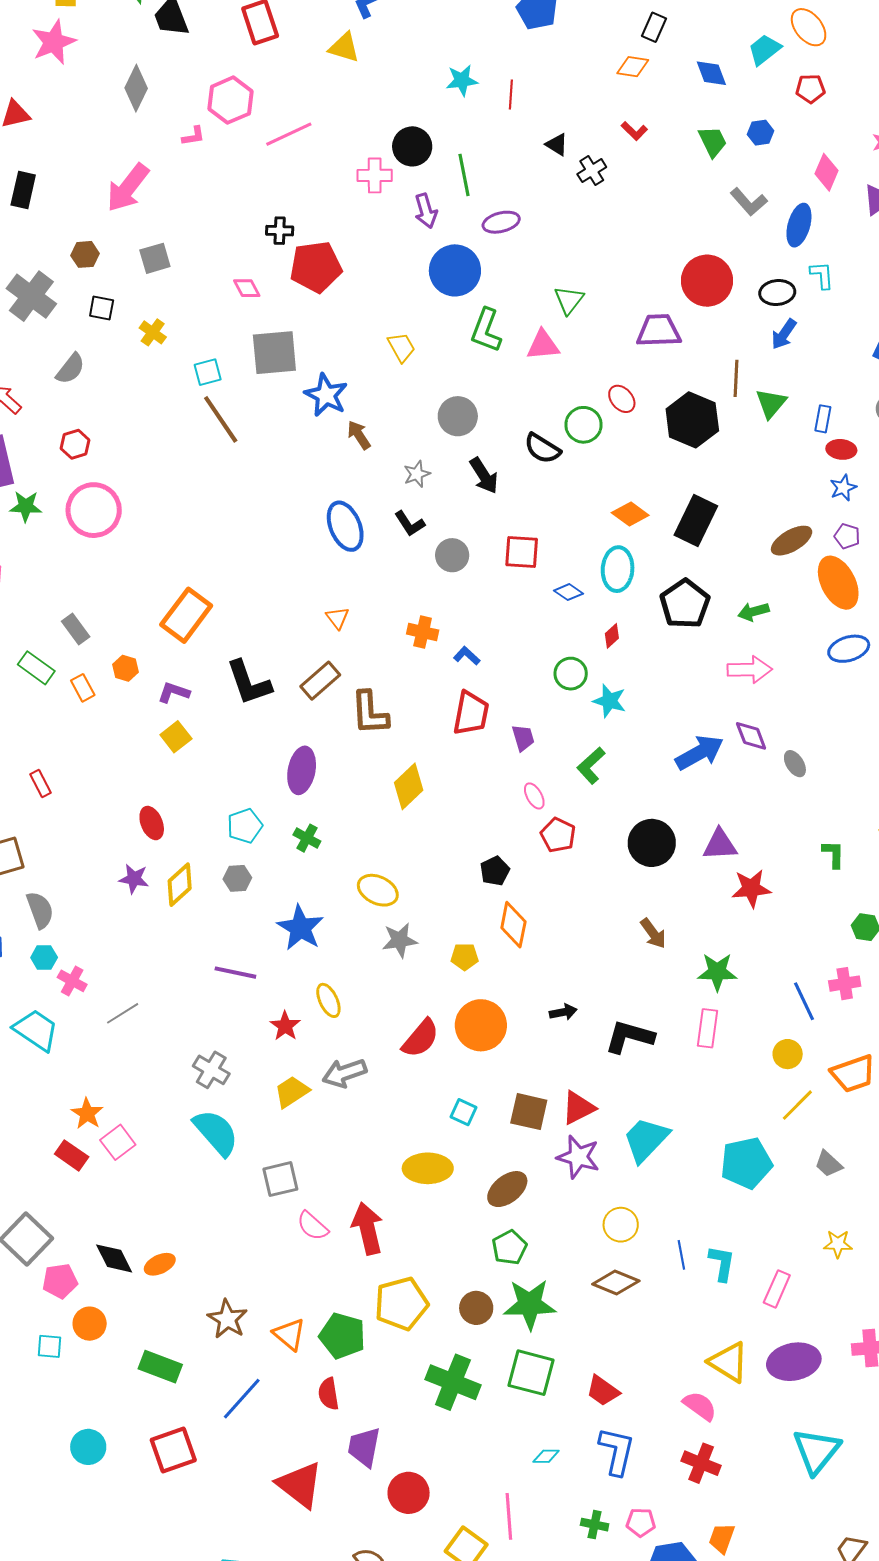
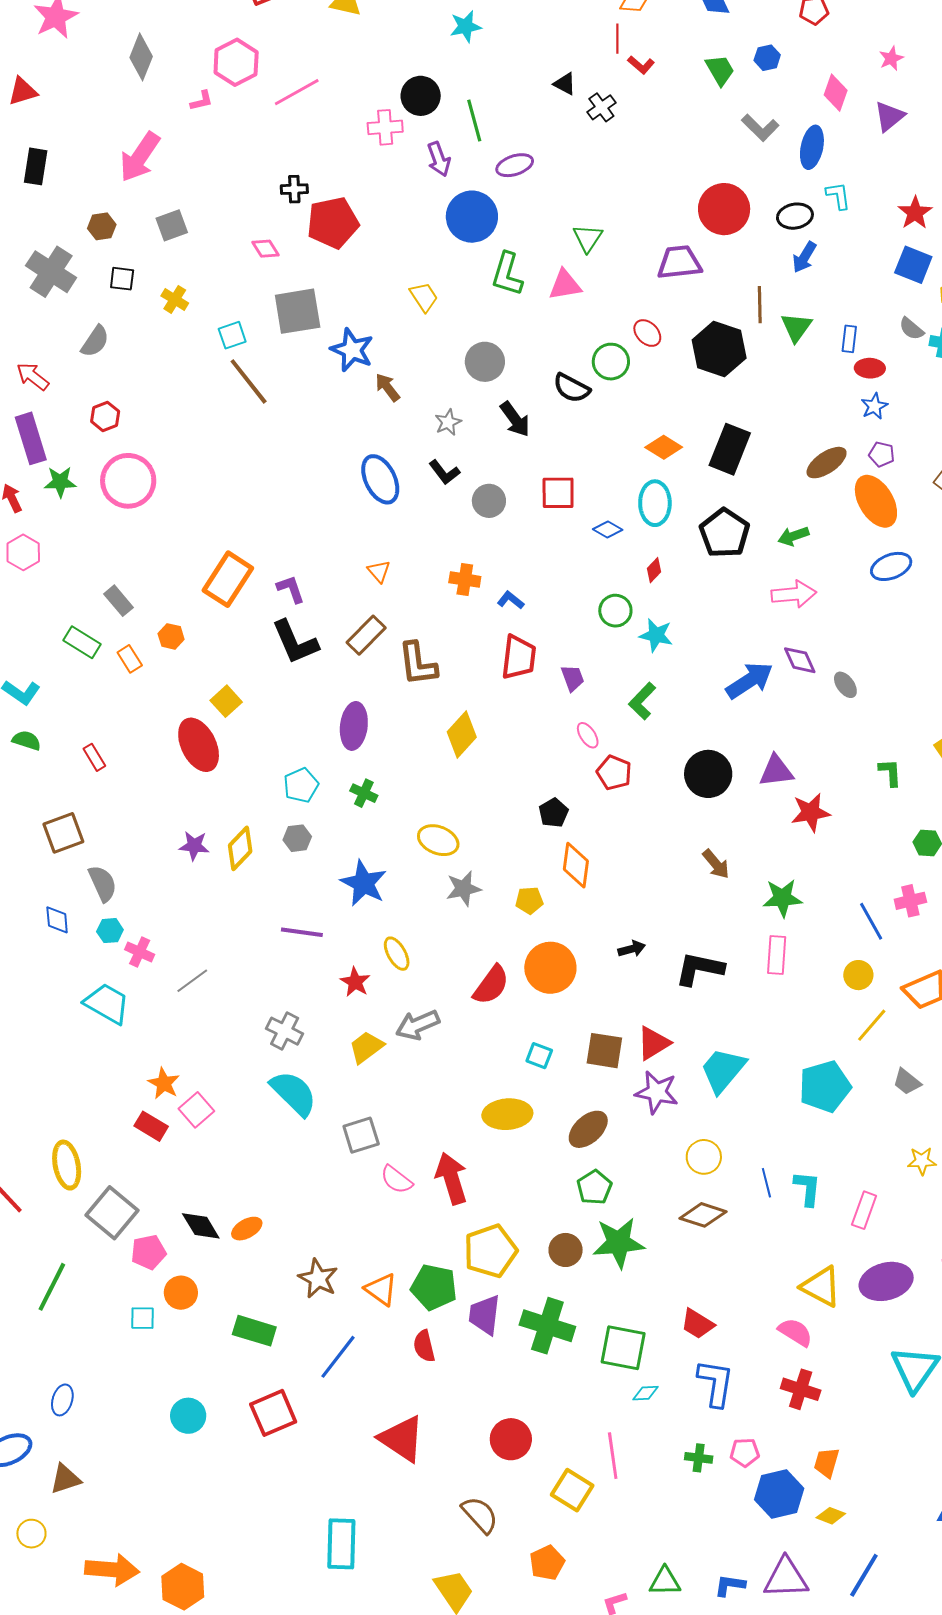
red line: (511, 95) -> (617, 39), moved
purple L-shape: (174, 692) -> (291, 589), moved, turned 56
red ellipse: (152, 823) -> (199, 745), moved, size x1.6
green square: (531, 1373) -> (623, 1348), moved
purple trapezoid: (364, 1447) -> (485, 1315), moved

